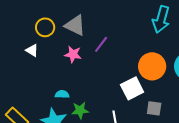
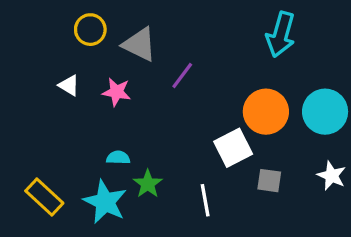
yellow circle: (45, 27) -> (90, 30), moved
pink star: (73, 54) -> (117, 92), moved
green star: (80, 110) -> (148, 184), turned -30

